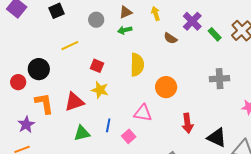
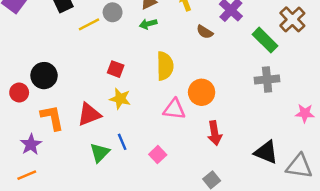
green rectangle: (215, 34) -> (265, 40), moved, size x1.5
yellow line: (70, 46) -> (89, 24), moved
pink triangle: (143, 113) -> (174, 109), moved
red arrow: (187, 123) -> (215, 133), moved
blue line: (108, 125) -> (122, 142), moved, turned -32
green triangle: (82, 133) -> (100, 153), turned -30

